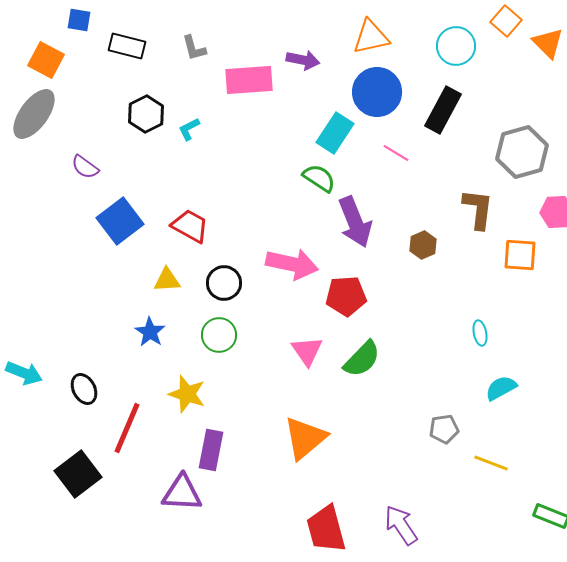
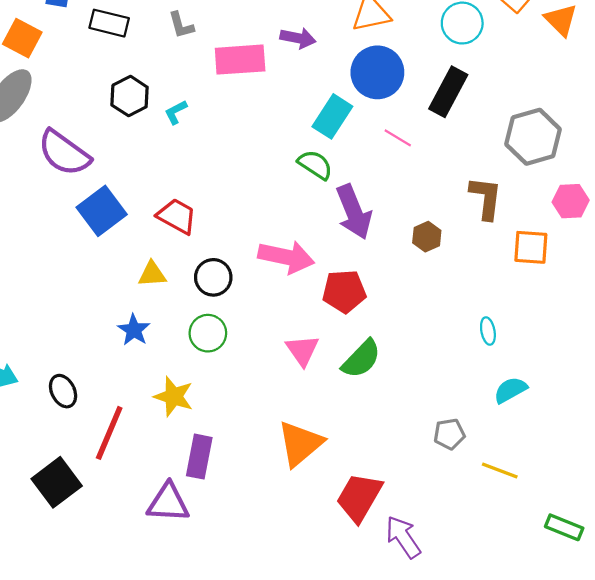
purple semicircle: (85, 167) -> (64, 153), size x1.8
red trapezoid: (326, 529) -> (359, 497), moved, turned 45

